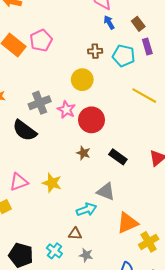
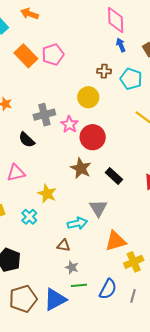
black semicircle: (25, 131) -> (27, 140), size x0.7
brown star: (83, 153) -> (81, 168), size x1.5
pink triangle: (19, 182) -> (16, 173), moved
gray triangle: (106, 192) -> (98, 208), turned 30
cyan cross: (54, 251) -> (29, 217), moved

